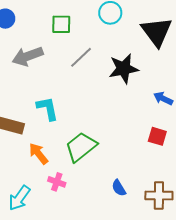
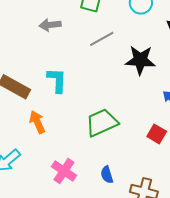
gray arrow: (28, 56) -> (50, 25), size x0.7
green trapezoid: (81, 147) -> (102, 123), moved
pink cross: (57, 182) -> (64, 171), moved, size x1.4

